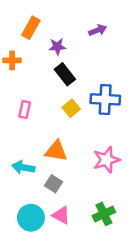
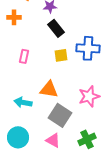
yellow square: (71, 108) -> (61, 55), turned 32
gray square: (54, 184) -> (60, 115), moved, size x1.6
cyan circle: (31, 218) -> (18, 137), moved

